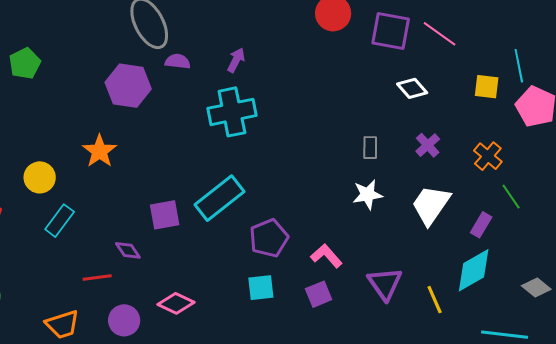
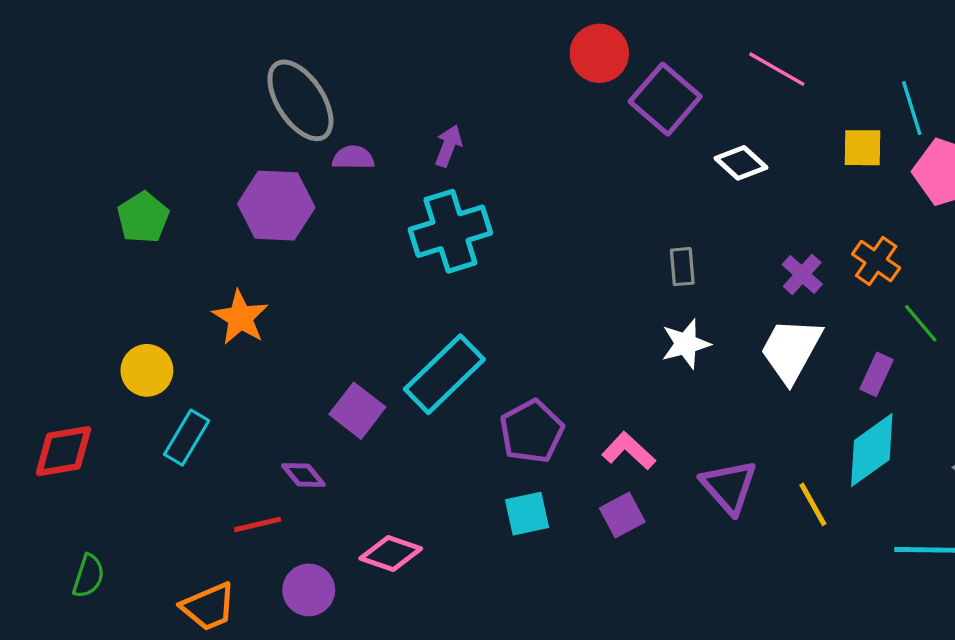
purple square: (391, 31) -> (665, 99), moved, turned 36
green pentagon: (25, 63) -> (143, 218), moved
purple cross: (428, 145) -> (802, 274), moved
purple square: (165, 215) -> (357, 411), turned -36

